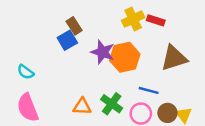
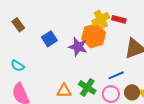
brown rectangle: (74, 26) -> (18, 25), moved
orange hexagon: (125, 57) -> (94, 36), moved
blue line: (149, 90) -> (116, 75), turned -35

